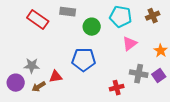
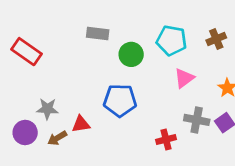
red rectangle: (38, 20) -> (27, 52), moved

